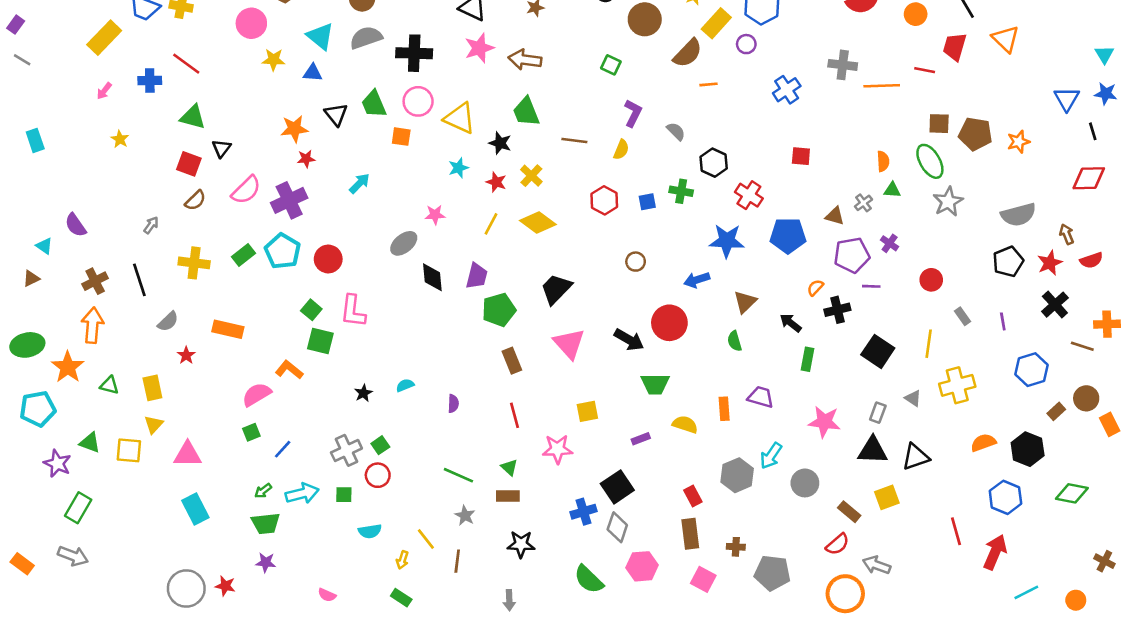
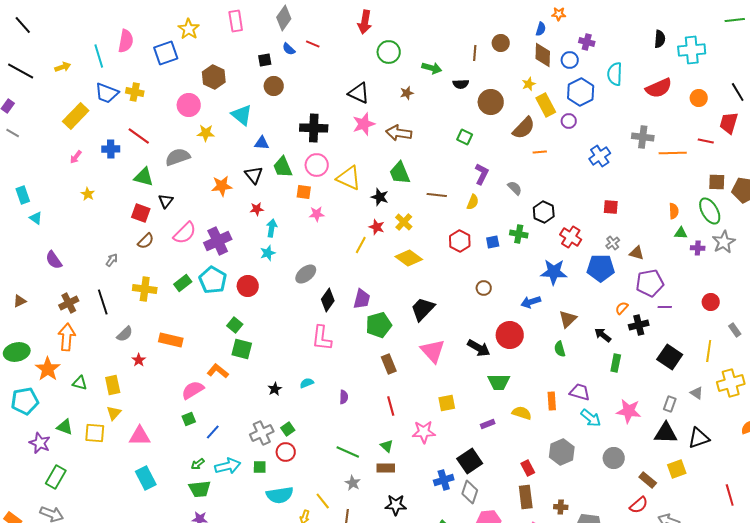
yellow rectangle: (716, 23) -> (546, 105), turned -70
gray semicircle: (366, 38) -> (178, 157), moved
blue triangle: (313, 73) -> (262, 143), moved
red star: (306, 159) -> (257, 209), moved
cyan star: (458, 168) -> (268, 253), moved
cyan arrow: (359, 183) -> (272, 228), turned -36
gray cross: (863, 203) -> (613, 243), moved
pink star: (435, 215) -> (317, 214), moved
yellow line: (491, 224) -> (361, 245), moved
purple cross: (890, 243) -> (698, 248), moved, turned -32
cyan triangle: (44, 246) -> (36, 218), moved
black diamond: (432, 277) -> (328, 300), turned 40
pink L-shape: (353, 311) -> (322, 338), moved
cyan arrow: (771, 456) -> (591, 418), moved, turned -85
cyan semicircle: (370, 531) -> (280, 495), size x1.5

